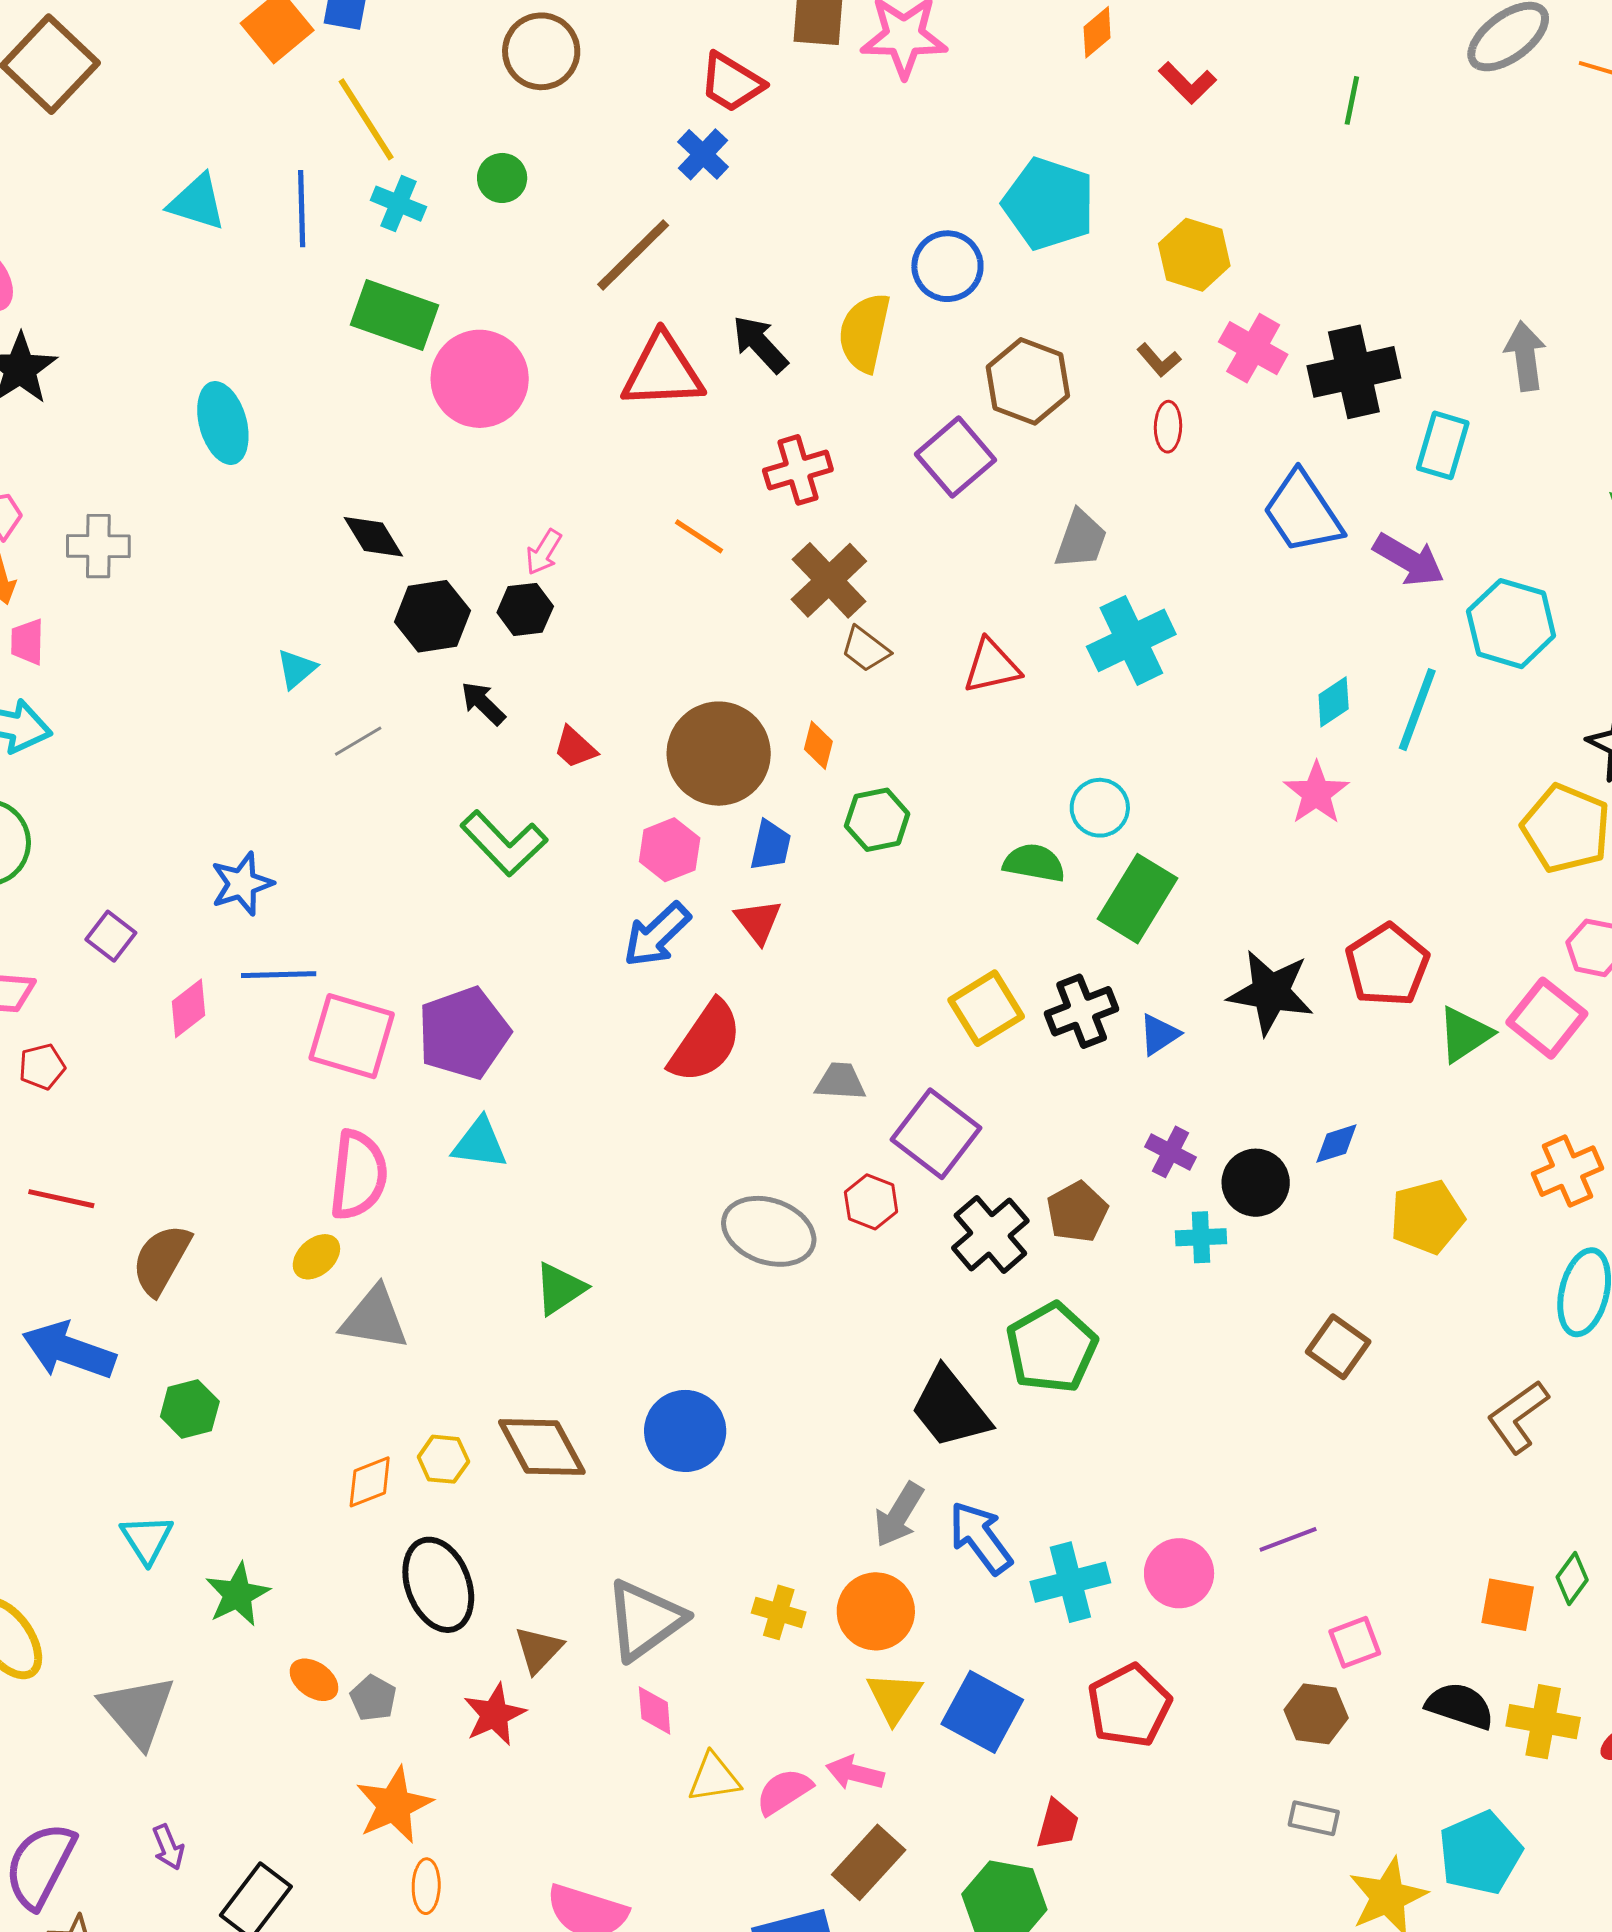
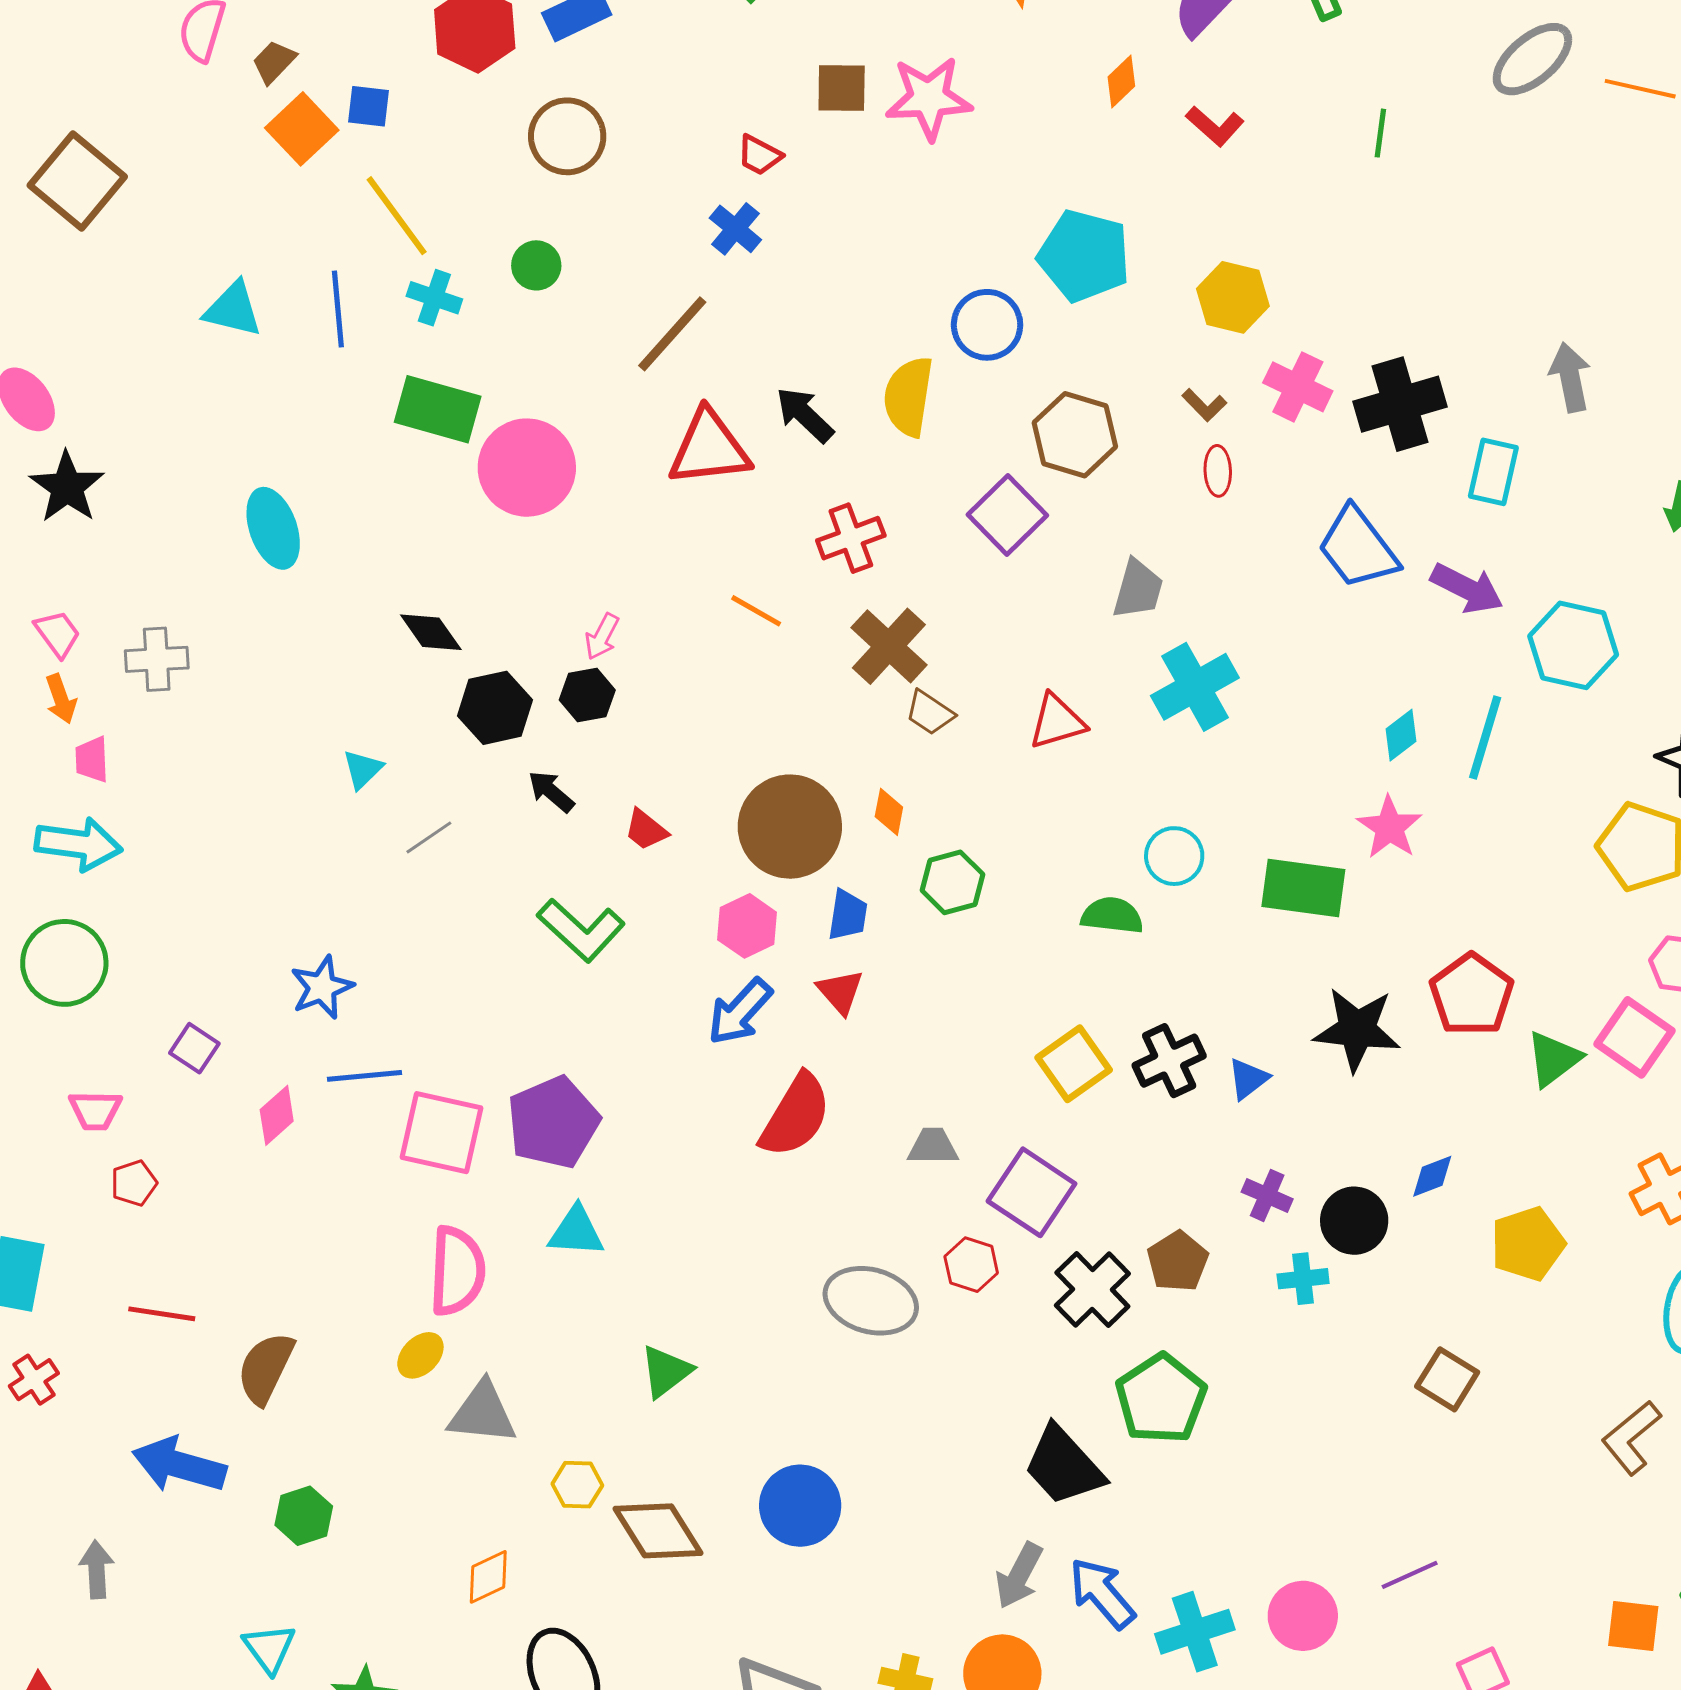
red trapezoid: (732, 82) -> (759, 155), size x0.7
green rectangle: (1138, 899) -> (1303, 888), moved, turned 70
yellow hexagon: (443, 1459) -> (577, 1485), moved

